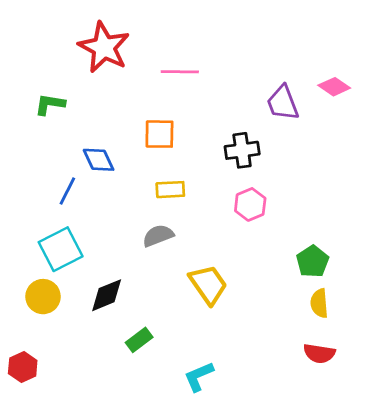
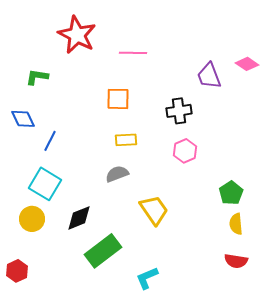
blue diamond: (99, 160) -> (23, 119), moved
cyan square: (61, 249) -> (45, 184), turned -32
green rectangle: (139, 340) -> (103, 251), size x1.8

